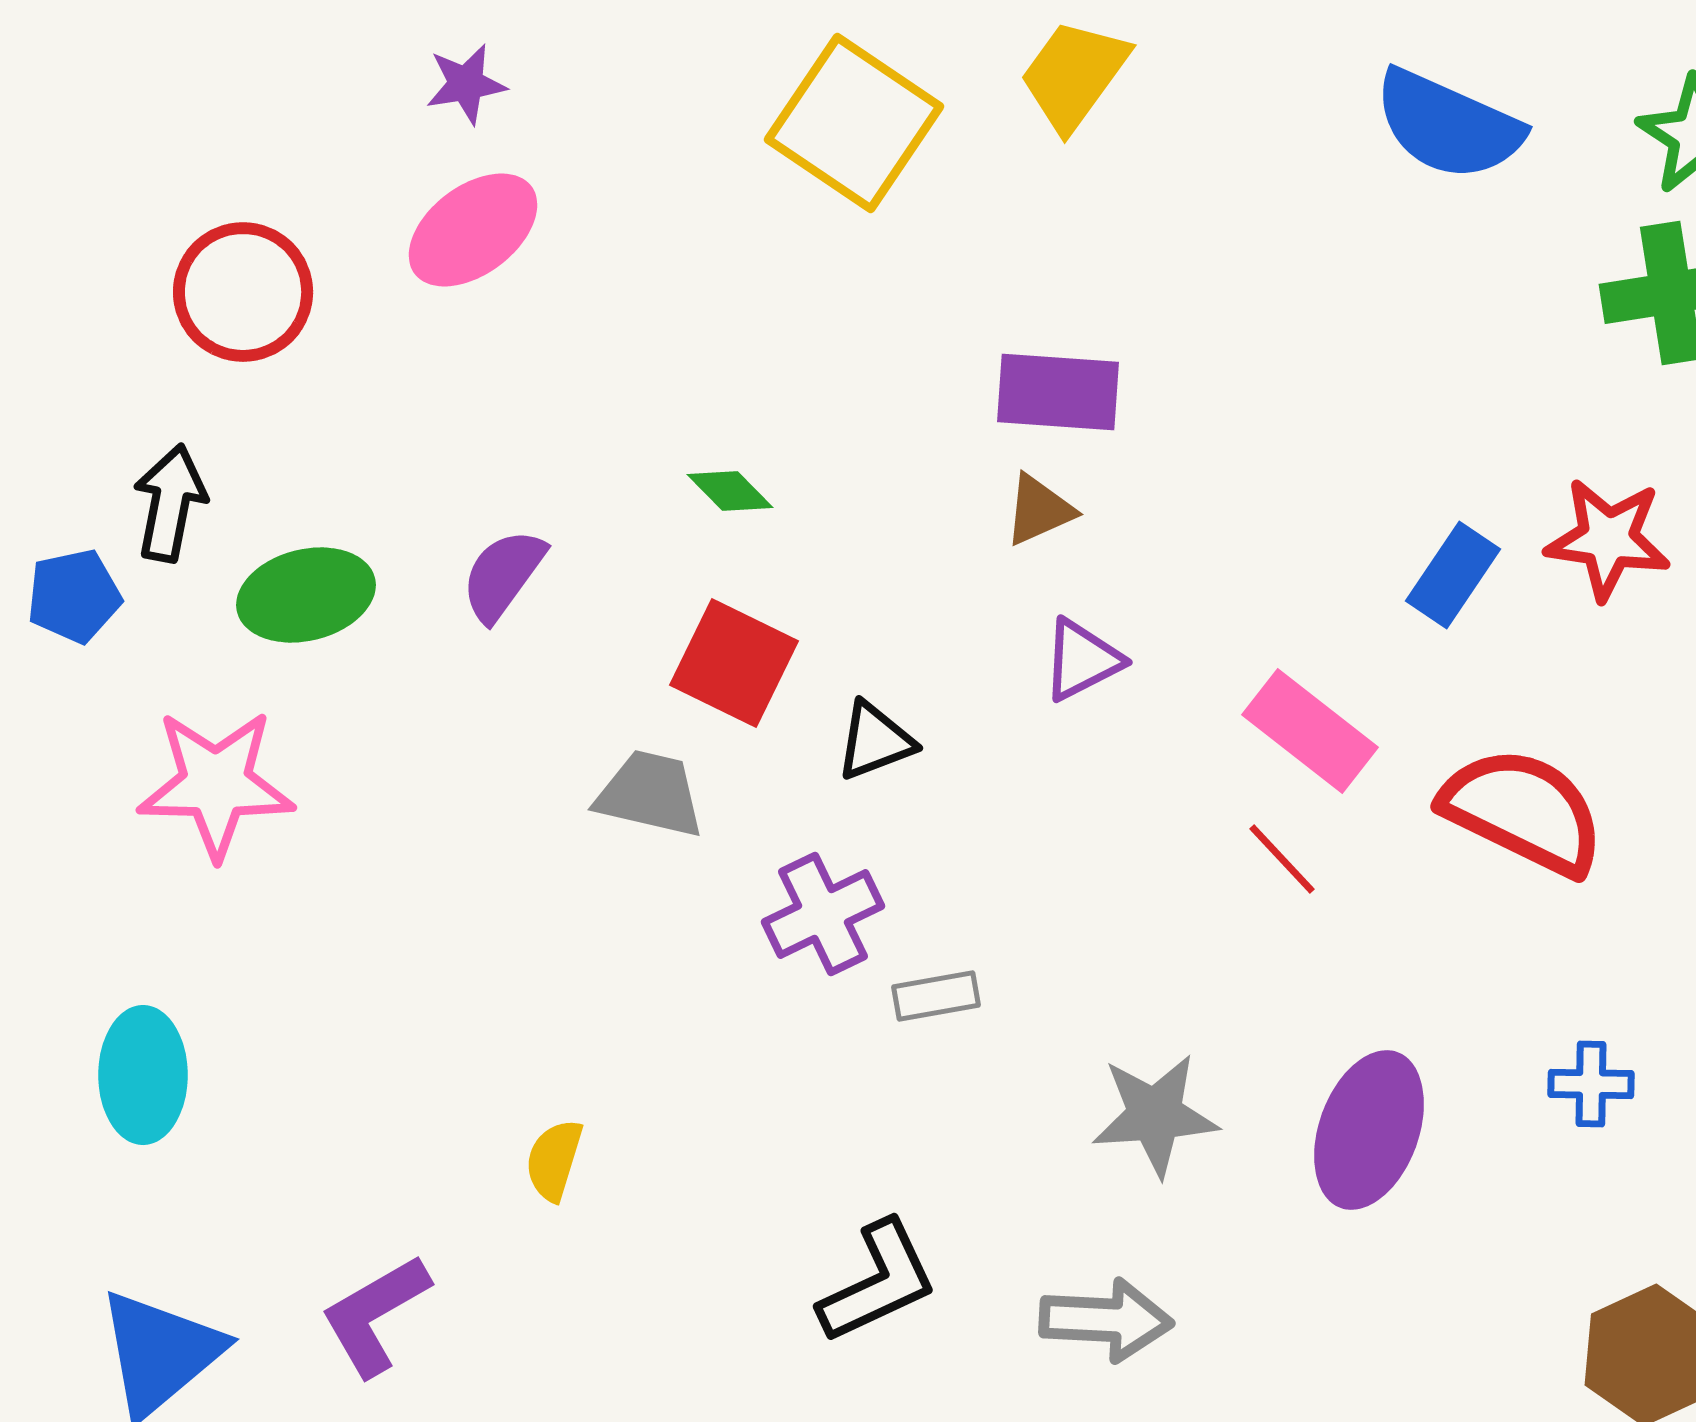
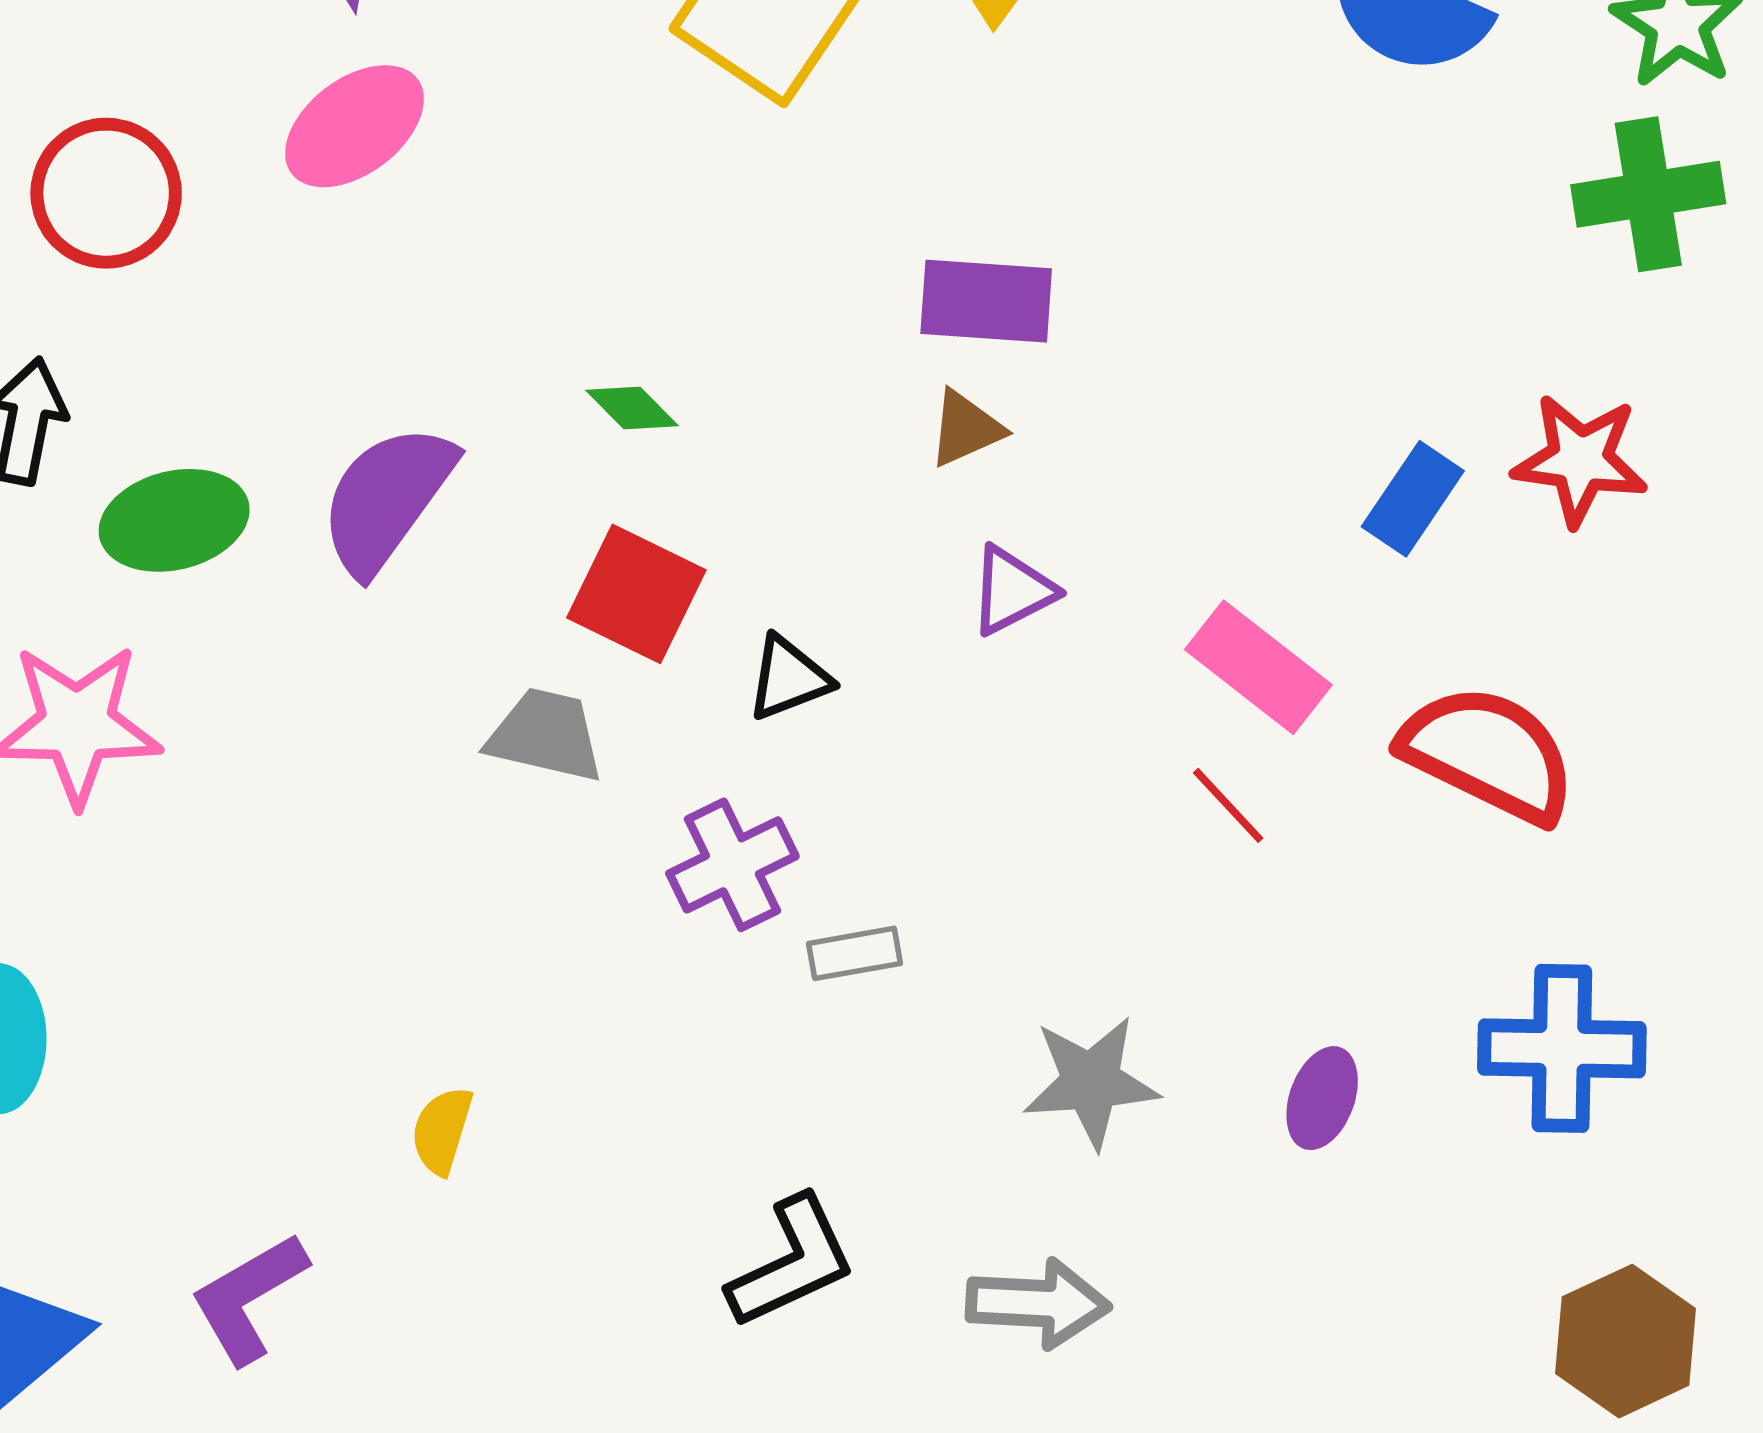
purple semicircle: (503, 575) -> (387, 499), size x1.5
blue cross: (1591, 1084) -> (1562, 1048), size x1.8
purple ellipse: (1369, 1130) -> (1322, 1098), size x0.6

